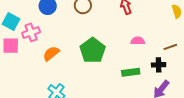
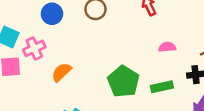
green pentagon: (93, 50) -> (123, 81), moved

